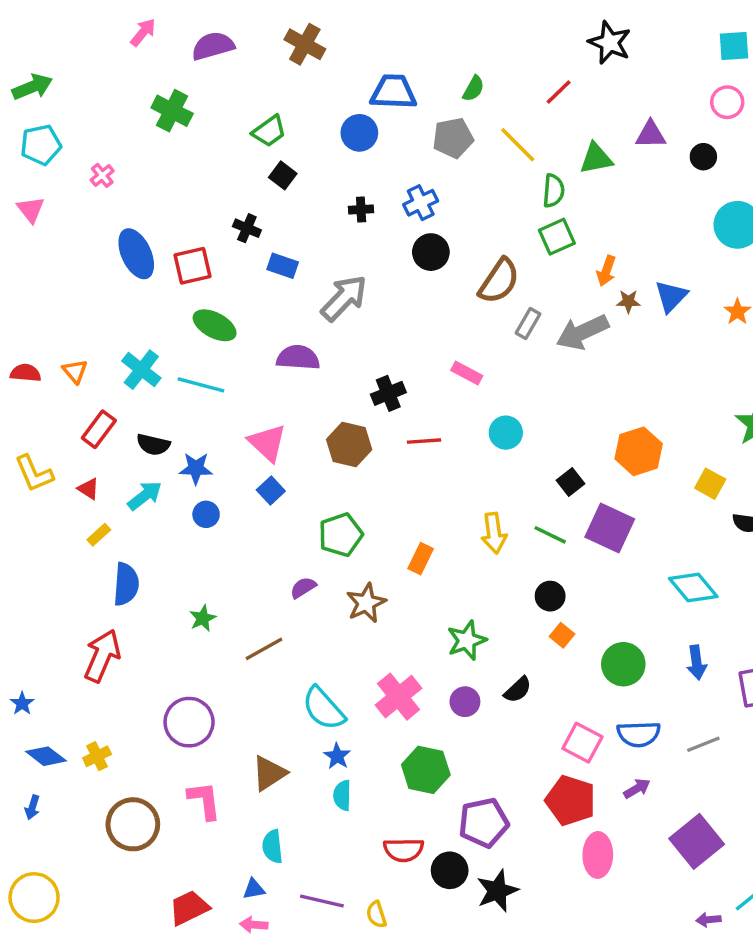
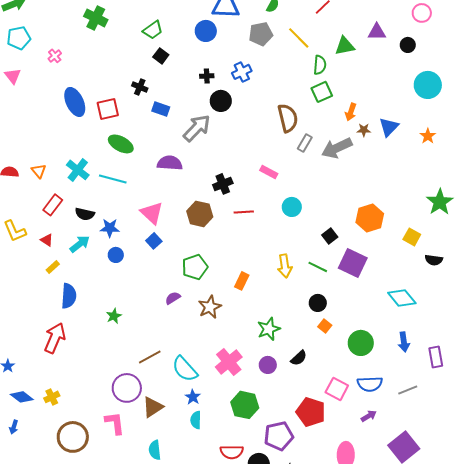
black circle: (431, 252) -> (221, 101), moved
brown semicircle: (499, 281) -> (288, 118), turned -48
brown line: (264, 649) -> (150, 357), moved
purple circle: (189, 722) -> (127, 388), moved
red pentagon: (571, 800) -> (311, 412), moved

